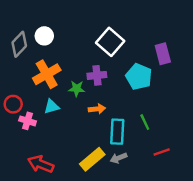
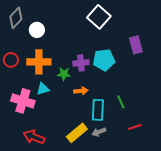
white square: (110, 42) -> (99, 17), moved
gray diamond: (19, 44) -> (16, 18), moved
orange cross: (47, 74) -> (39, 62), turned 30
cyan pentagon: (139, 77) -> (104, 60), moved, turned -30
red circle: (13, 104) -> (11, 60), moved
pink cross: (28, 121) -> (23, 101), size x1.6

